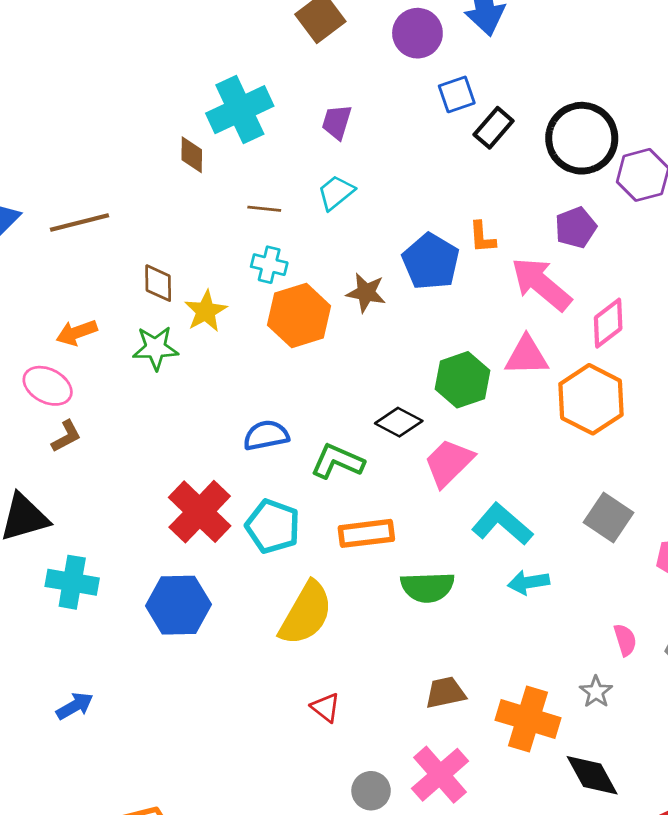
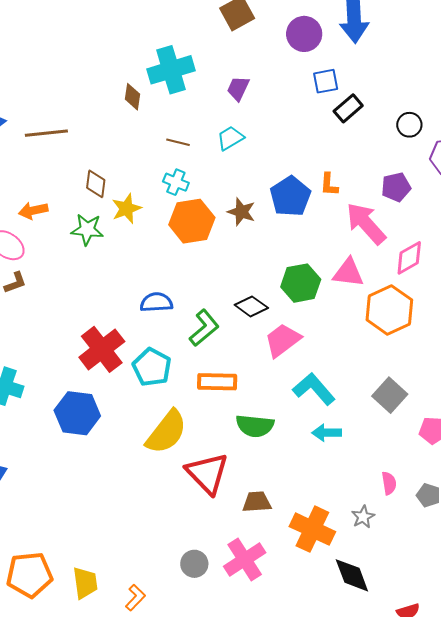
black circle: (582, 138) -> (409, 125), size x0.5
green L-shape: (337, 461) -> (204, 328), turned 108
red triangle: (326, 707) -> (207, 473), moved, size x2.0

